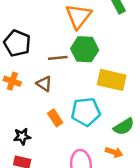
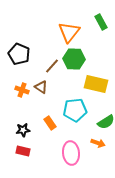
brown line: (58, 58) -> (52, 66), turned -42
orange cross: (12, 81) -> (22, 90), moved
orange rectangle: (55, 118) -> (50, 123), moved

